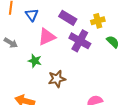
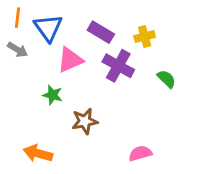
blue triangle: (32, 15) -> (48, 28), size x1.5
green semicircle: (113, 42) -> (167, 79), moved
gray arrow: (11, 43) -> (18, 50), moved

